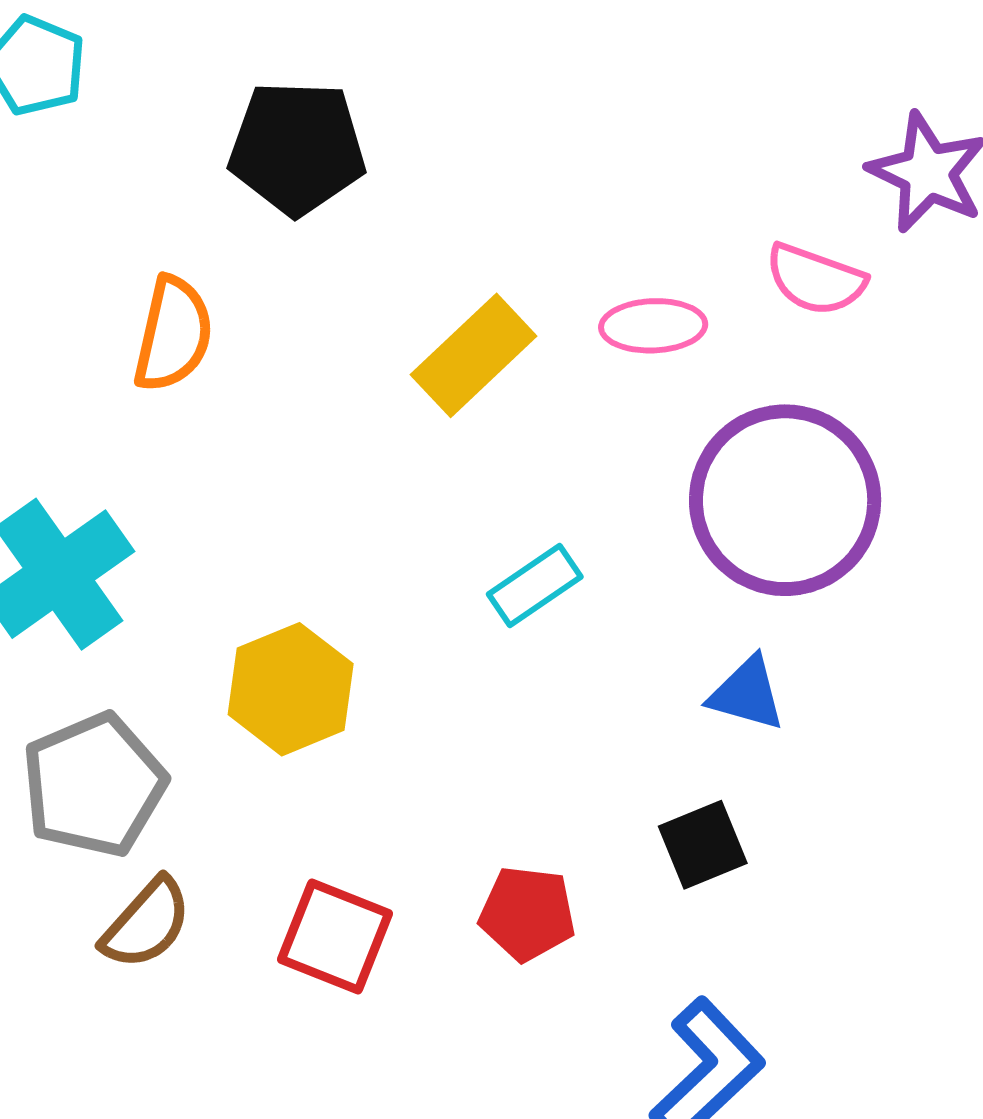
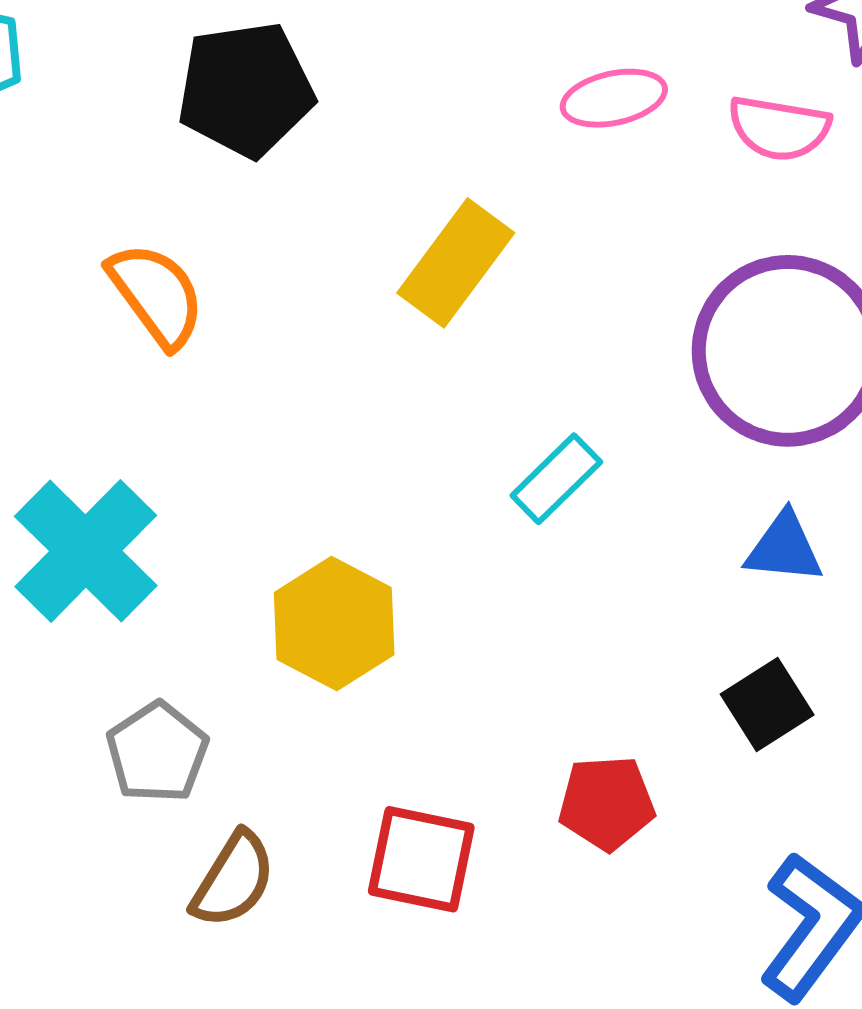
pink ellipse: (653, 326) -> (614, 98), moved
orange semicircle: (173, 334) -> (156, 295), turned -39
gray pentagon: (94, 785) -> (157, 752), size x0.7

